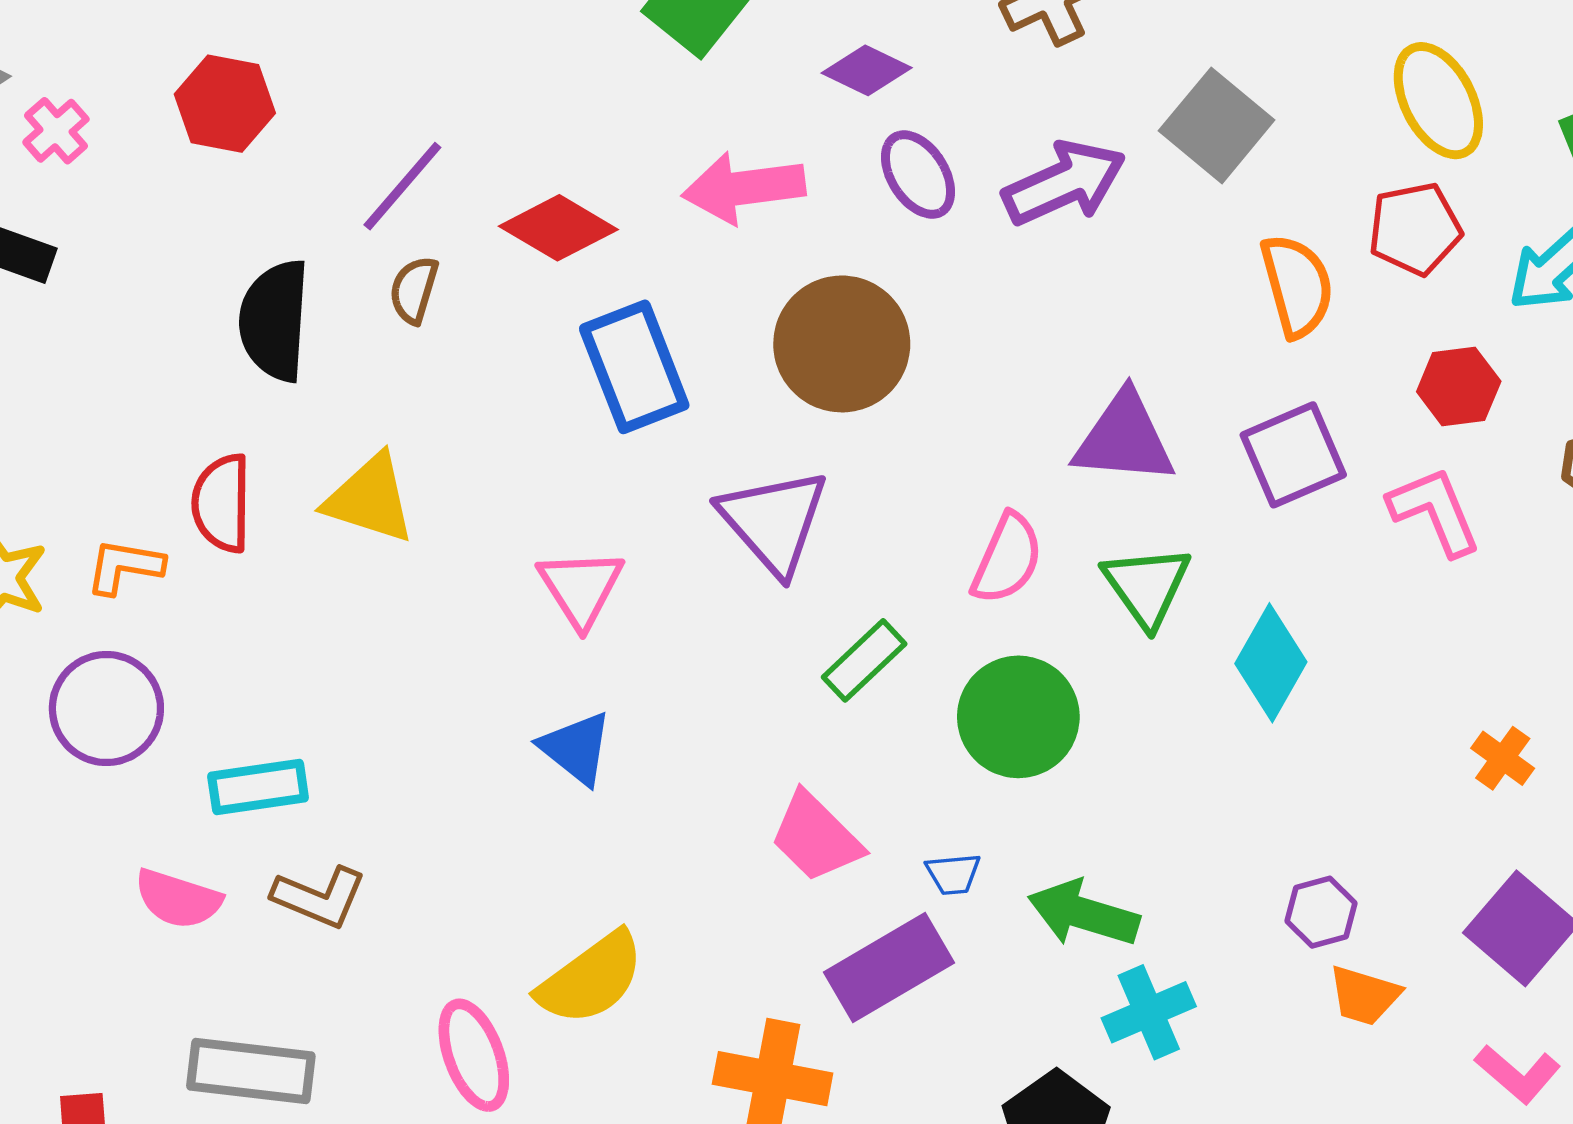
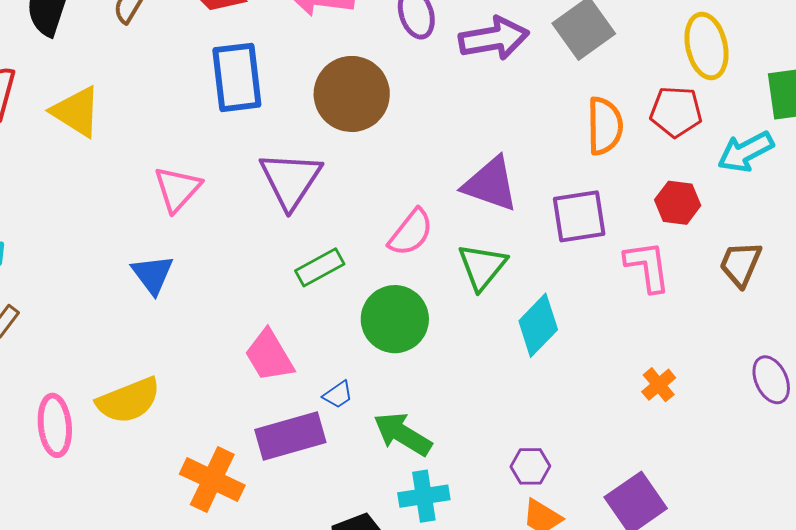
orange cross: (1503, 758) -> (659, 385), moved
blue trapezoid: (953, 874) -> (338, 395), turned -44

